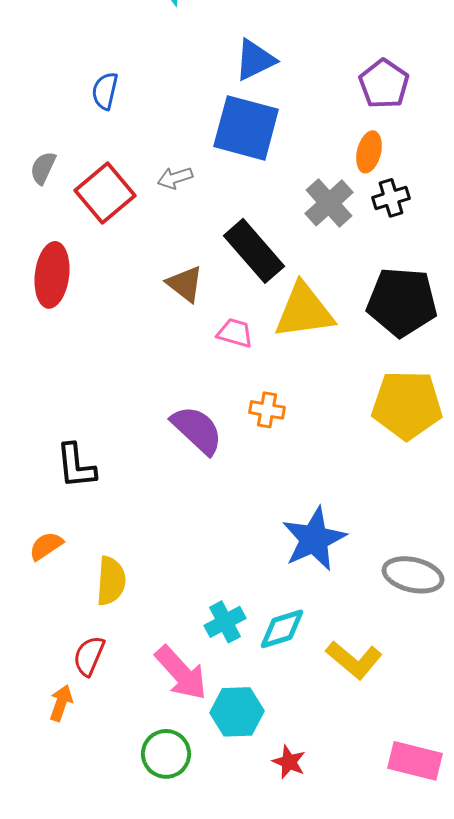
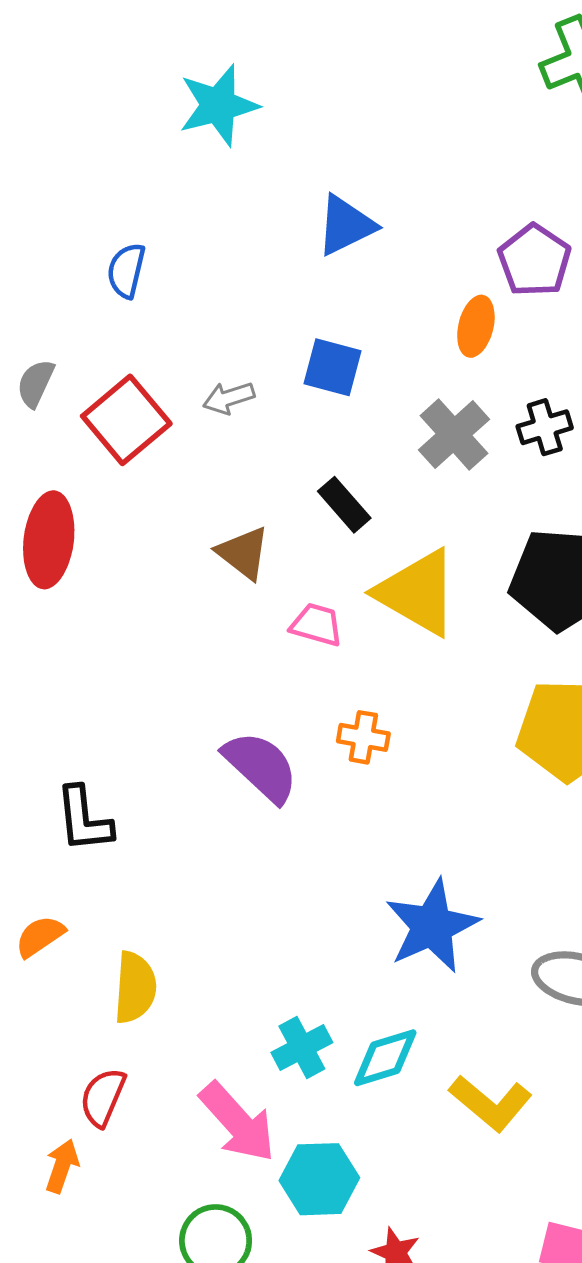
blue square: (246, 128) -> (333, 367), moved, size x0.6
orange ellipse: (369, 152) -> (476, 326), moved
black rectangle: (254, 251) -> (344, 505), size x0.6
yellow triangle: (304, 311) -> (417, 593), turned 38

